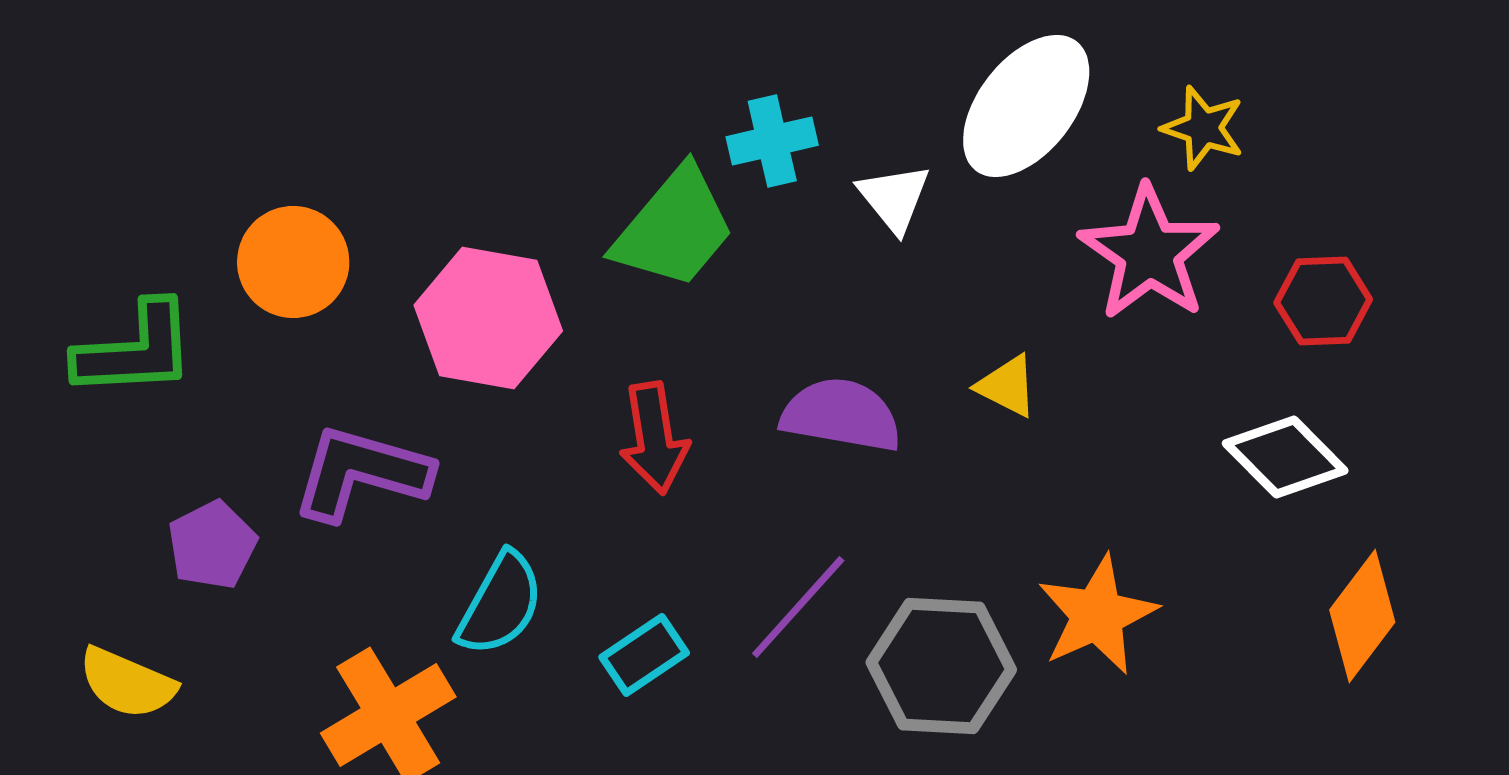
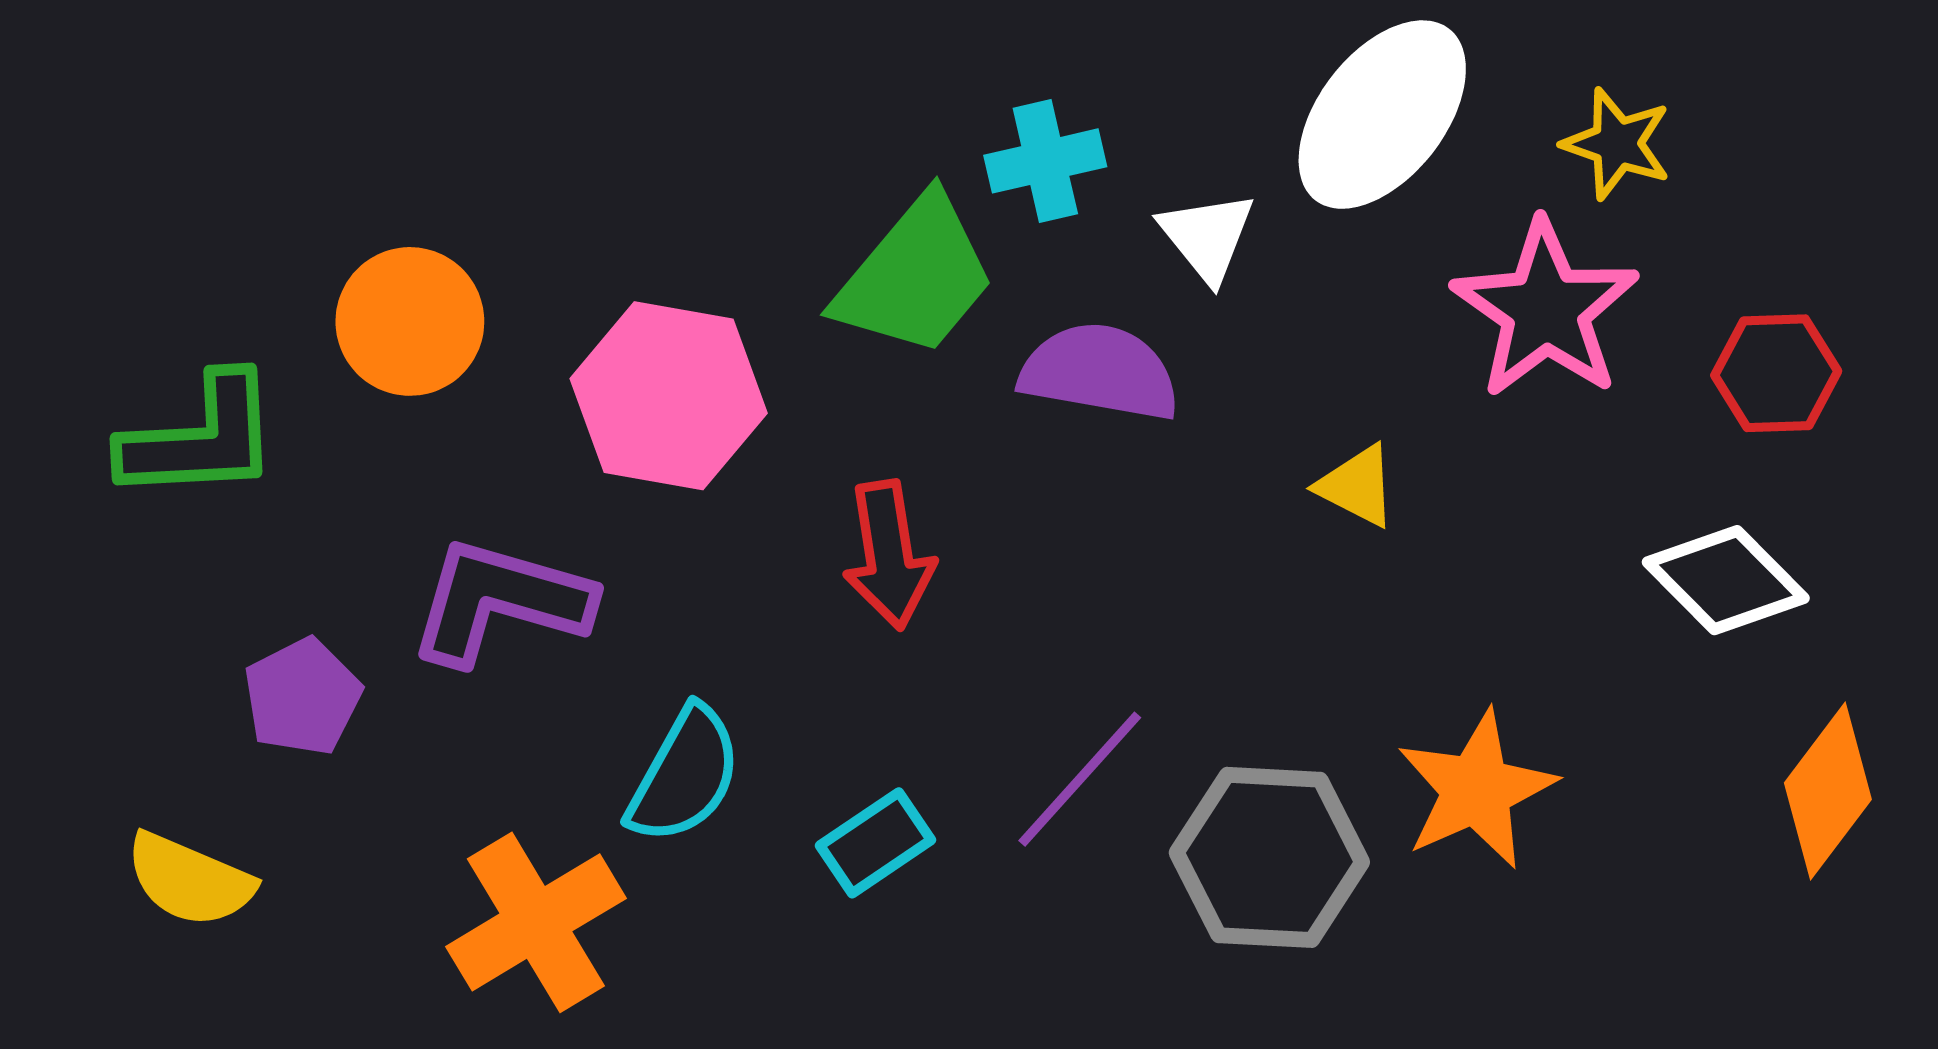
purple semicircle: (841, 415) -> (1100, 372), moved

